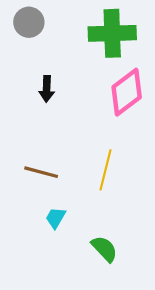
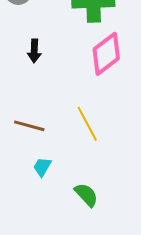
yellow line: (106, 170) -> (87, 124), turned -42

